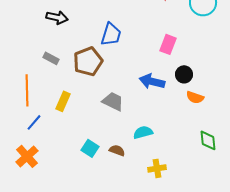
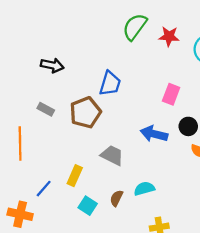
yellow rectangle: (63, 101) -> (75, 176), moved
blue line: (34, 122) -> (44, 189), moved
brown semicircle: (117, 150) -> (116, 198), moved, turned -84
orange cross: (27, 156) -> (20, 214), turned -35

